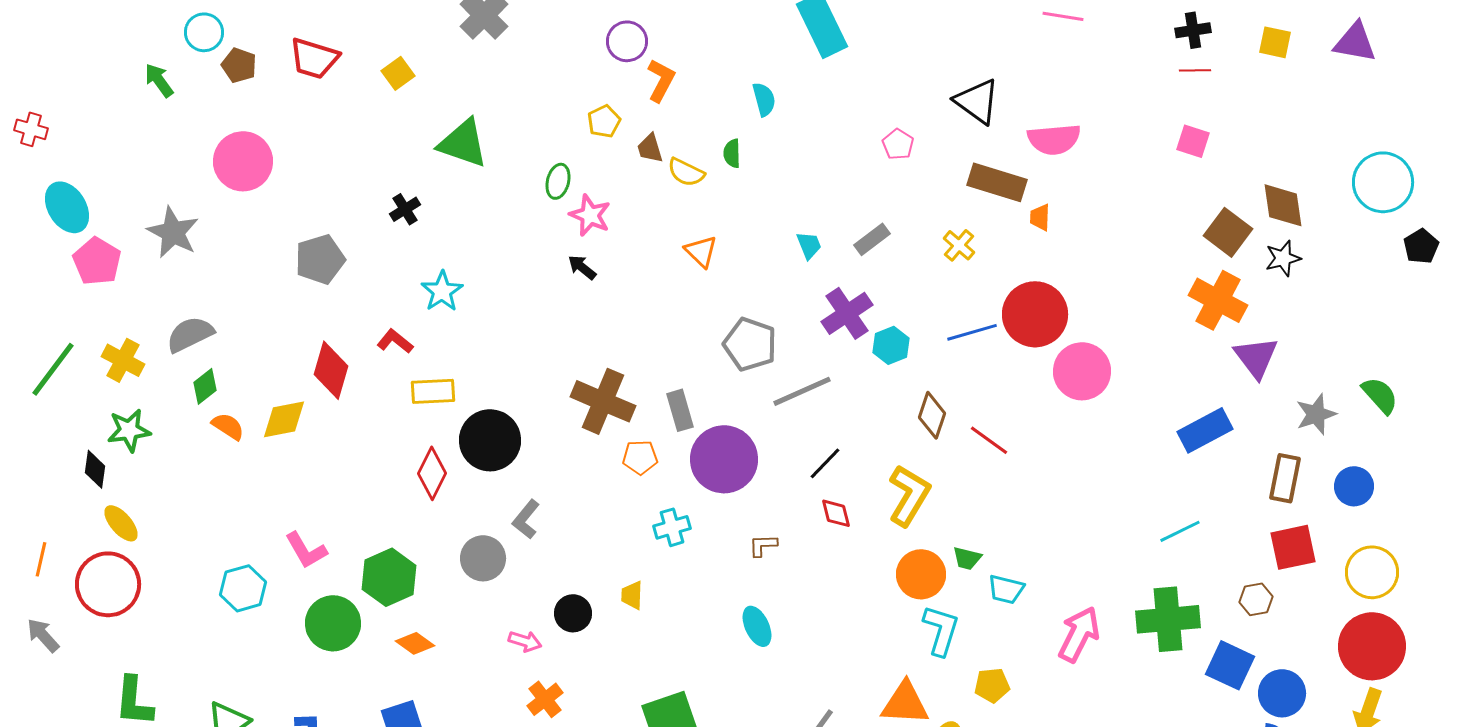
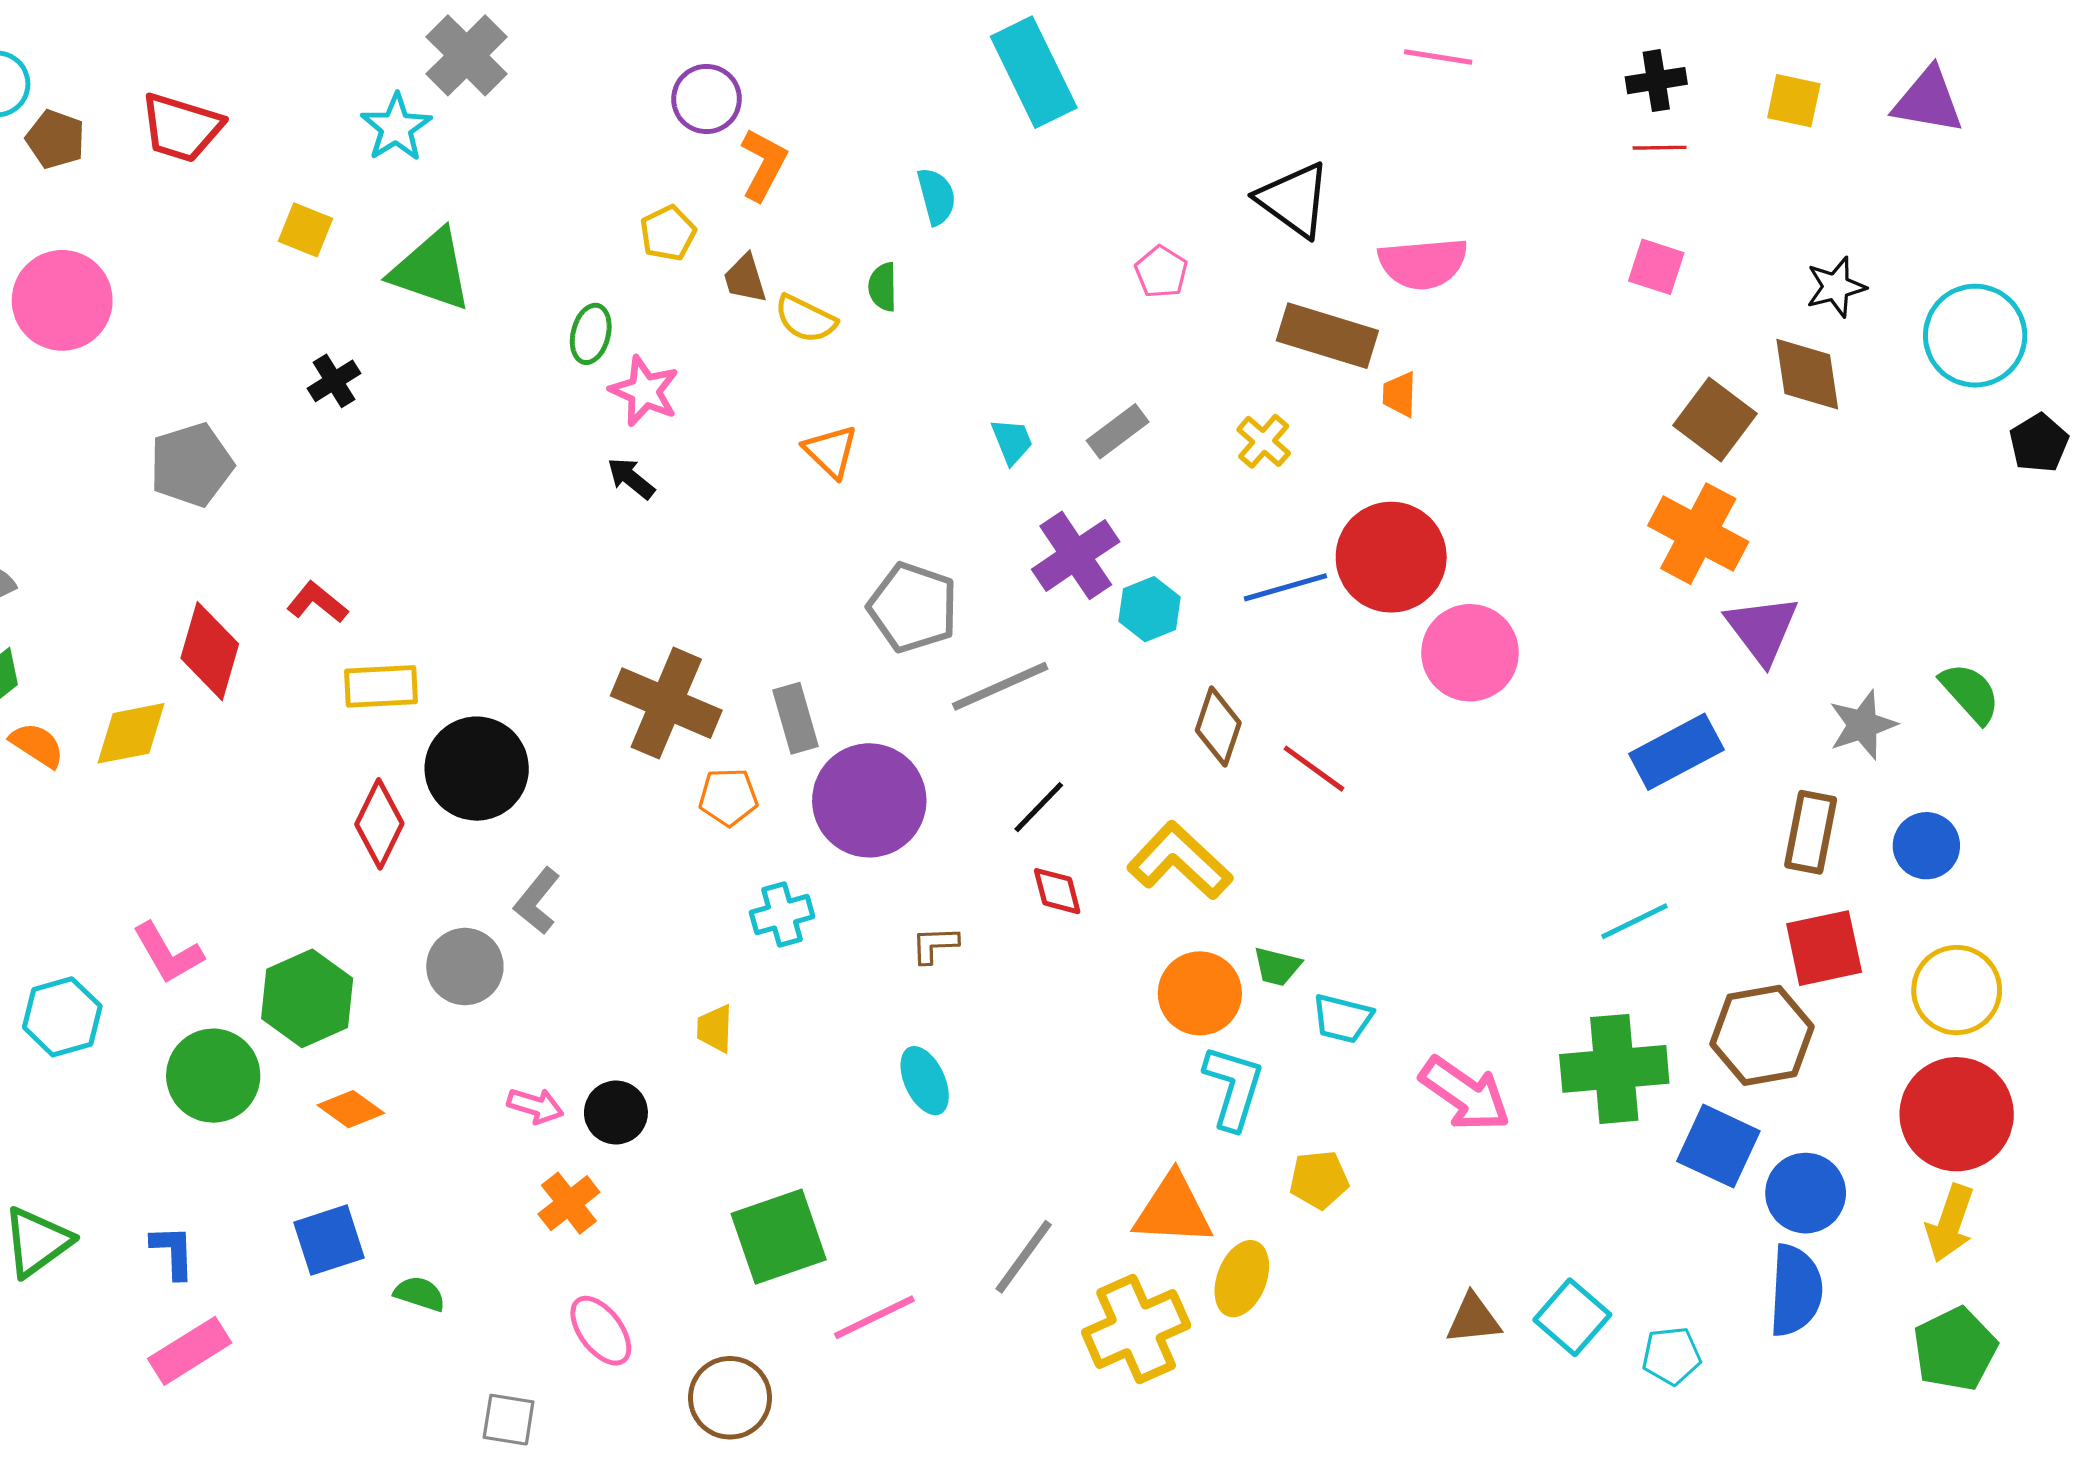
yellow square: (398, 73) -> (305, 230), moved, turned -32
black star: (1283, 258) -> (1836, 287), moved
cyan star: (442, 291) -> (396, 128), moved
yellow L-shape: (909, 495) -> (1180, 861), turned -78
brown hexagon: (1256, 599) -> (1762, 1035), size x1.8
black circle: (573, 613) -> (616, 1113), moved
pink arrow: (1079, 634) -> (1465, 1094), turned 98

